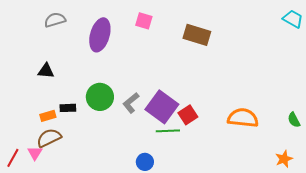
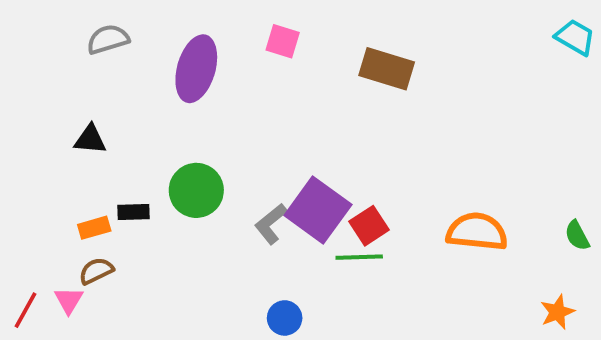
gray L-shape: (131, 103) -> (271, 224), moved
green line: (168, 131) -> (359, 257), moved
brown semicircle: (49, 138) -> (96, 271), size x0.7

